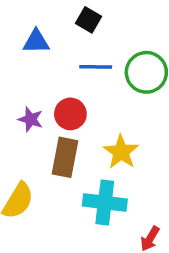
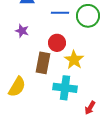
red circle: (70, 114) -> (57, 43), moved
purple star: (31, 119) -> (22, 31), moved

